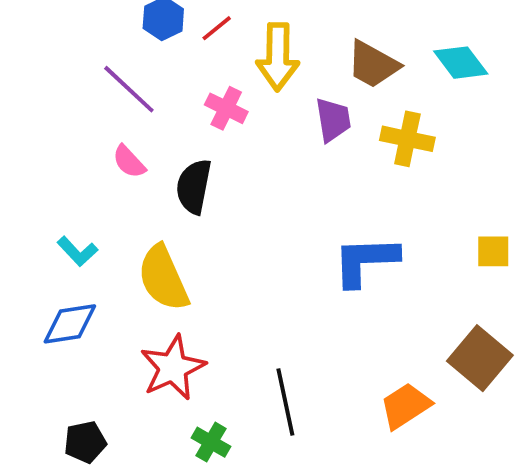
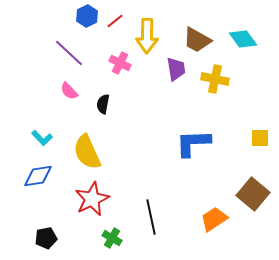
black semicircle: (194, 186) -> (103, 104), size x0.7

